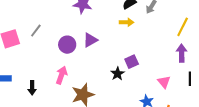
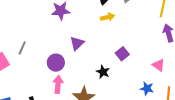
purple circle: (67, 45) -> (56, 63), moved
black star: (118, 74) -> (103, 72), moved

